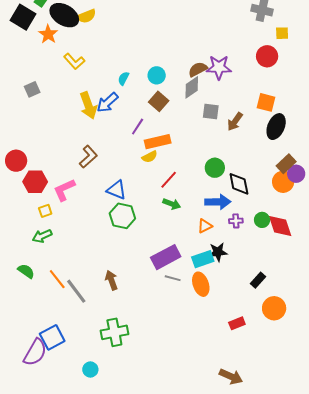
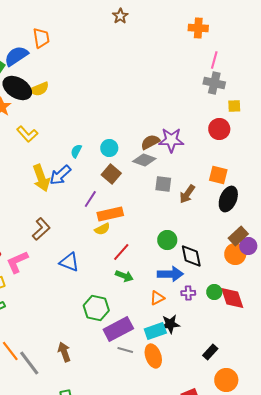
gray diamond: (192, 87) -> (144, 160), turned 55
green hexagon: (122, 216) -> (96, 308), moved

